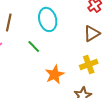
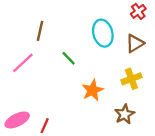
cyan ellipse: (48, 19) -> (103, 33), moved

